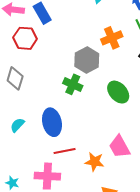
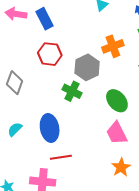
red hexagon: (25, 38) -> (50, 54), moved
pink trapezoid: (120, 147) -> (117, 133), moved
orange star: (94, 162) -> (121, 167), moved, turned 30

